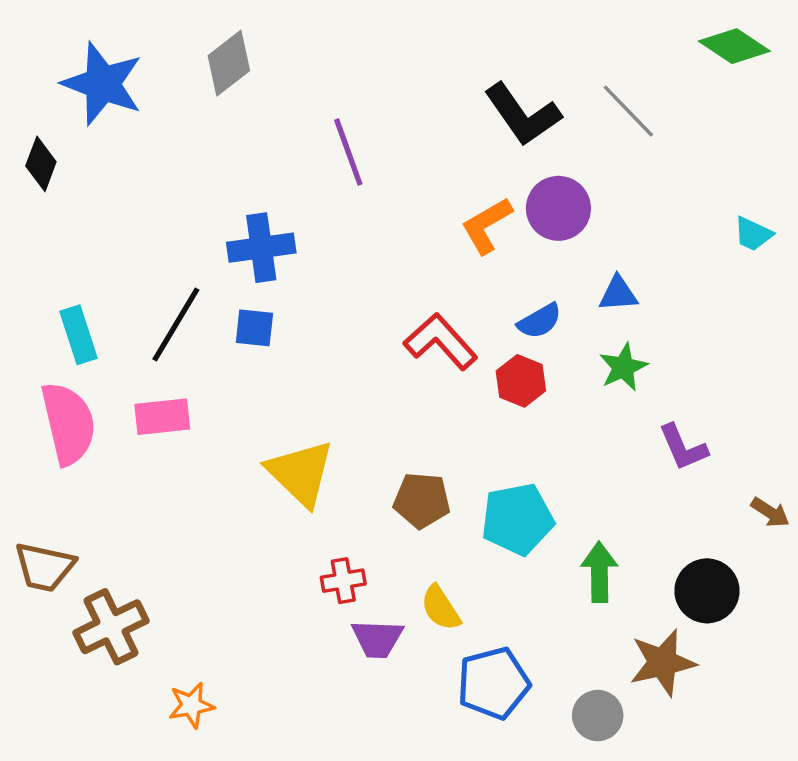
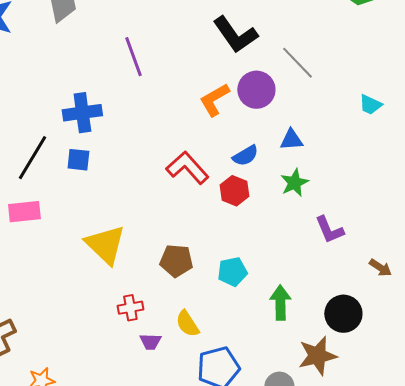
gray line: (628, 111) -> (297, 63), moved
cyan pentagon: (517, 519) -> (232, 272), size x0.7
purple trapezoid: (377, 639) -> (150, 342), size x0.7

